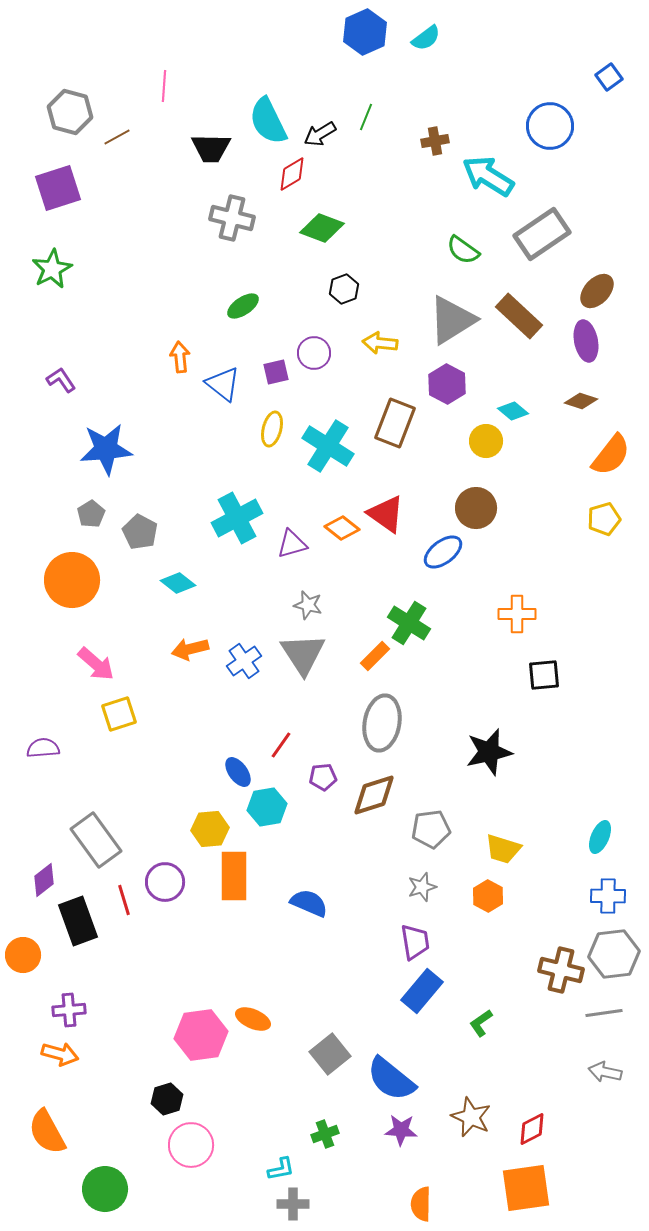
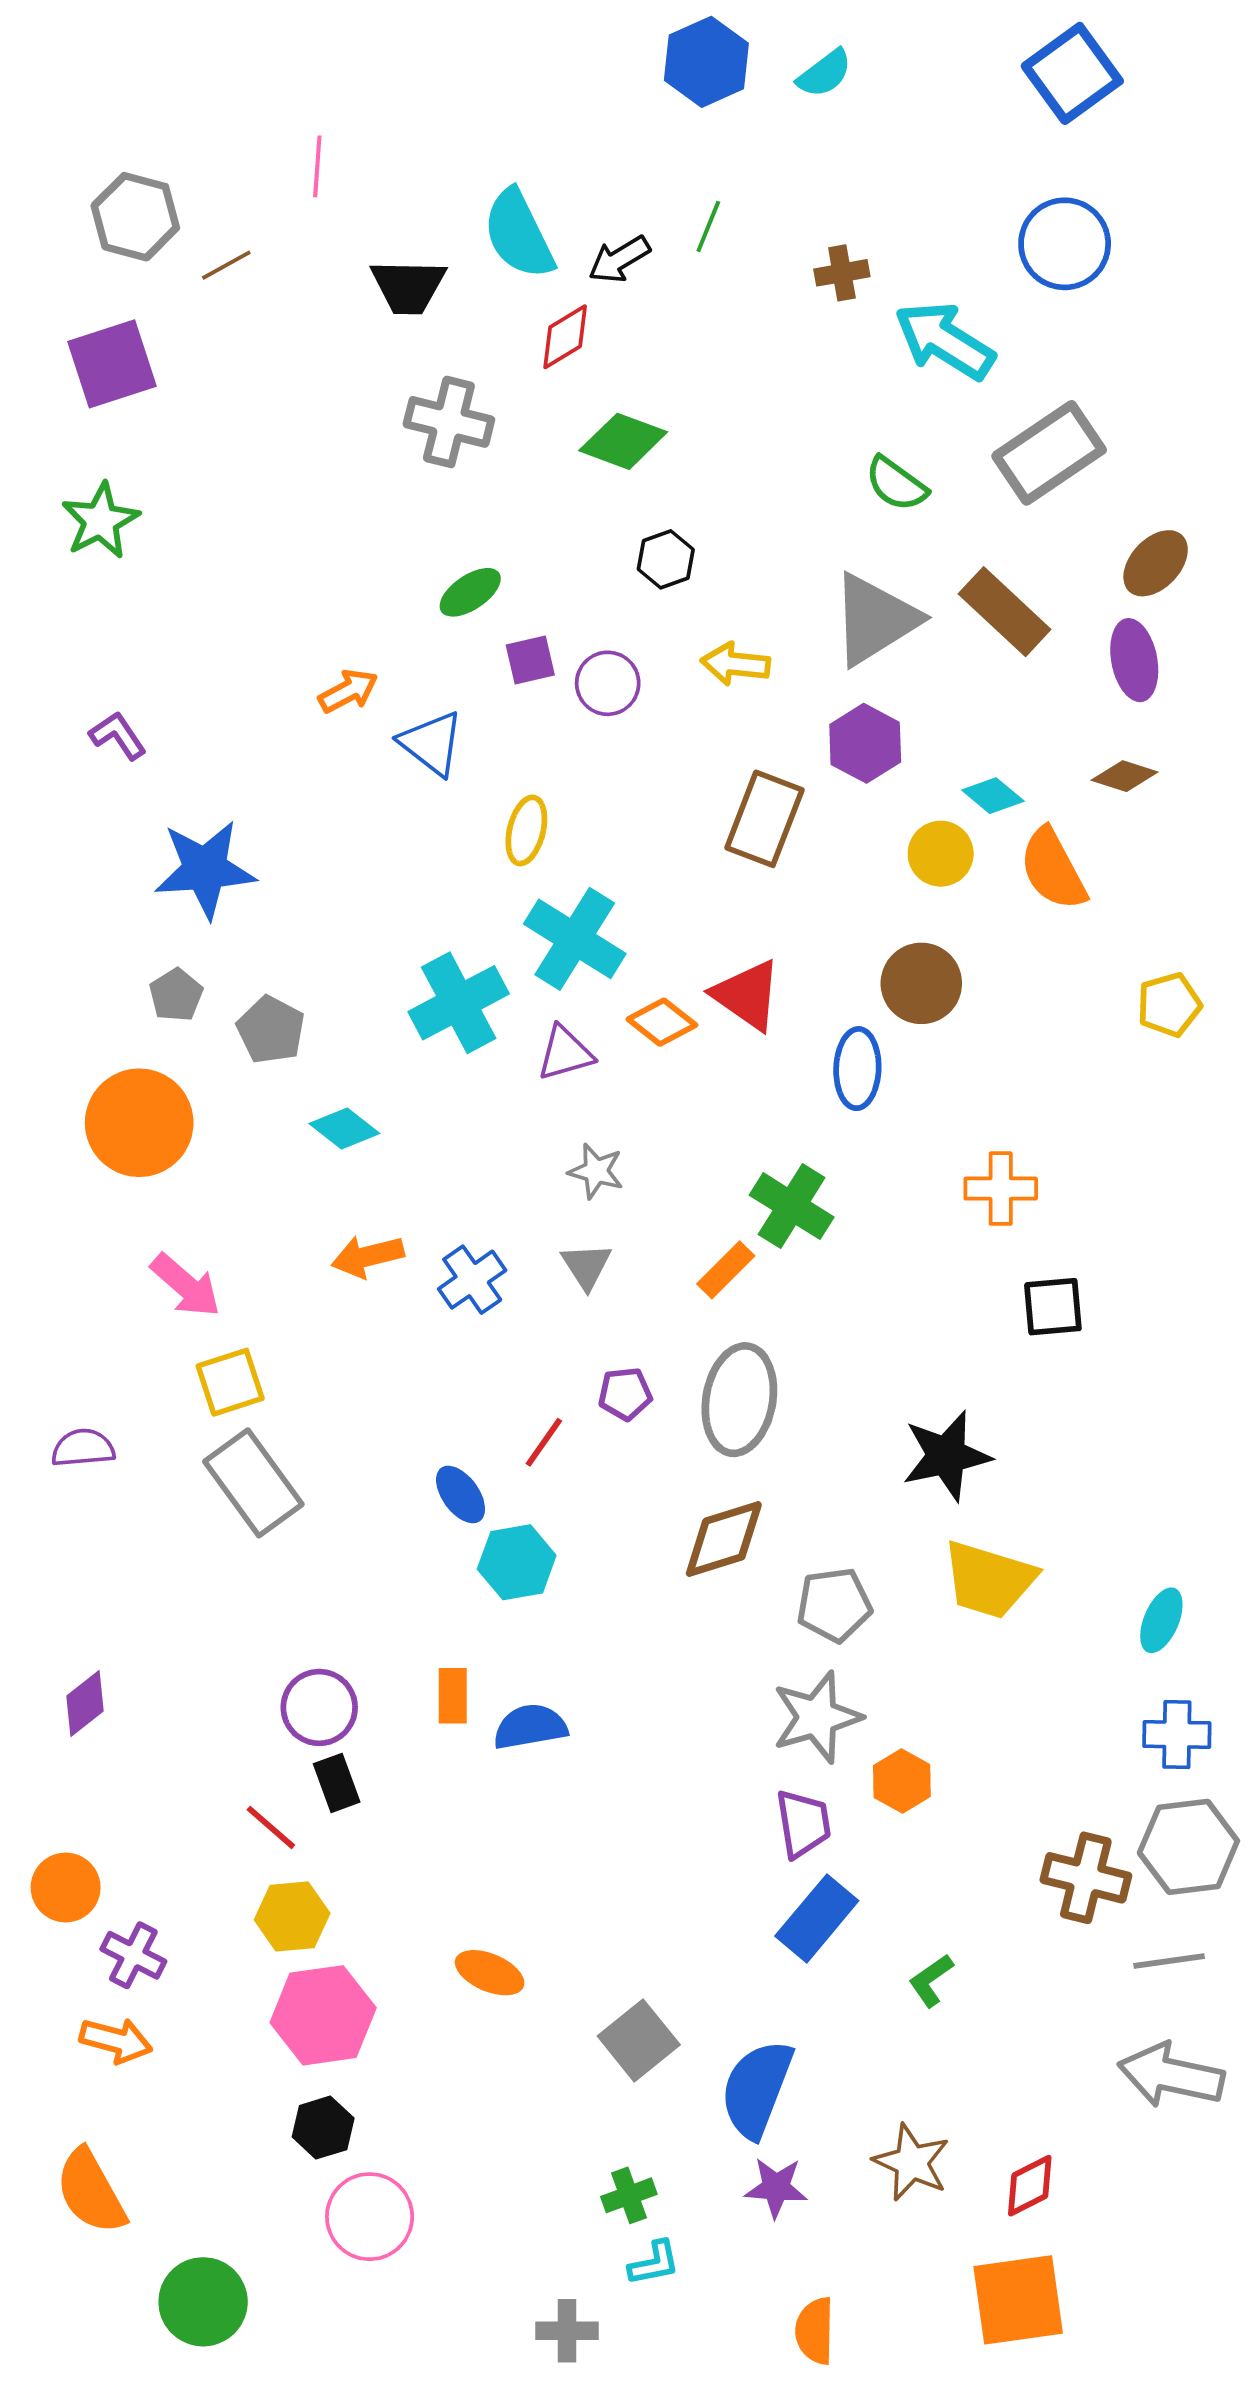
blue square: (609, 77) -> (1072, 73), moved, size x1.8
orange arrow: (180, 357) -> (348, 691), turned 68
purple square: (276, 372) -> (530, 660), moved
cyan cross: (328, 446) -> (575, 939), moved
orange semicircle: (611, 455) -> (1053, 869), moved, turned 114
blue ellipse: (443, 552) -> (857, 1069), turned -51
gray triangle: (303, 654) -> (586, 1266), size x0.6
purple pentagon: (323, 777) -> (625, 1394), moved
yellow hexagon: (210, 829) -> (292, 1917), moved
gray rectangle: (96, 840) -> (253, 1483), moved
yellow trapezoid: (503, 849) -> (989, 1580), moved, size x1.4
orange rectangle: (234, 876) -> (453, 1696), size x0.6
gray star: (422, 887) -> (817, 1717), size x1.6
orange hexagon: (488, 896) -> (902, 1781), moved
red line: (124, 900) -> (271, 1827), moved, turned -32
blue semicircle: (309, 903) -> (530, 1727), moved, turned -33
black rectangle: (78, 921) -> (337, 1783), moved, size x0.6
orange circle: (23, 955) -> (66, 1887), moved
purple cross: (69, 1010) -> (133, 1955), turned 32
pink hexagon: (201, 1035) -> (323, 2015), moved
gray arrow: (605, 1072) -> (1171, 2075), size x1.6
blue semicircle: (391, 1079) -> (757, 2089), turned 72
cyan L-shape: (281, 1169) -> (654, 2263), moved

